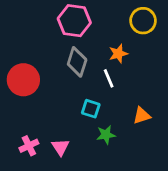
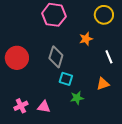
gray diamond: (77, 62) -> (56, 57), moved
white line: (109, 78) -> (109, 57), moved
pink triangle: (61, 147) -> (44, 107), turned -48

